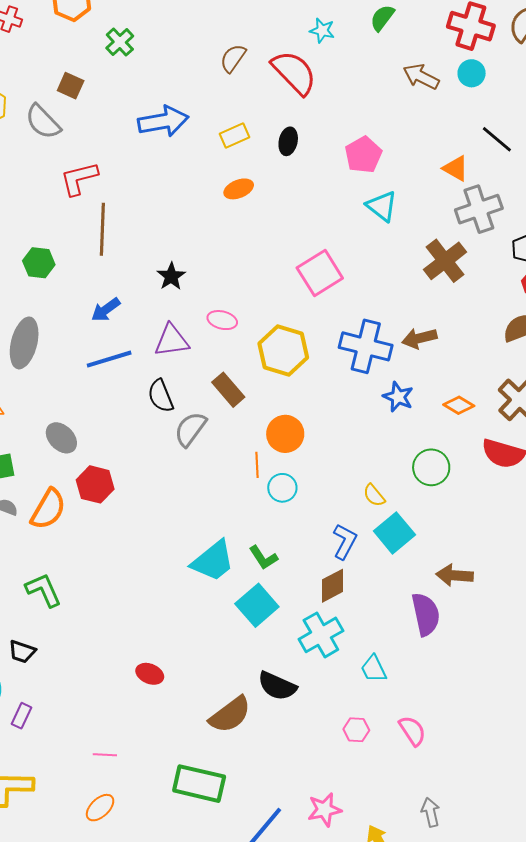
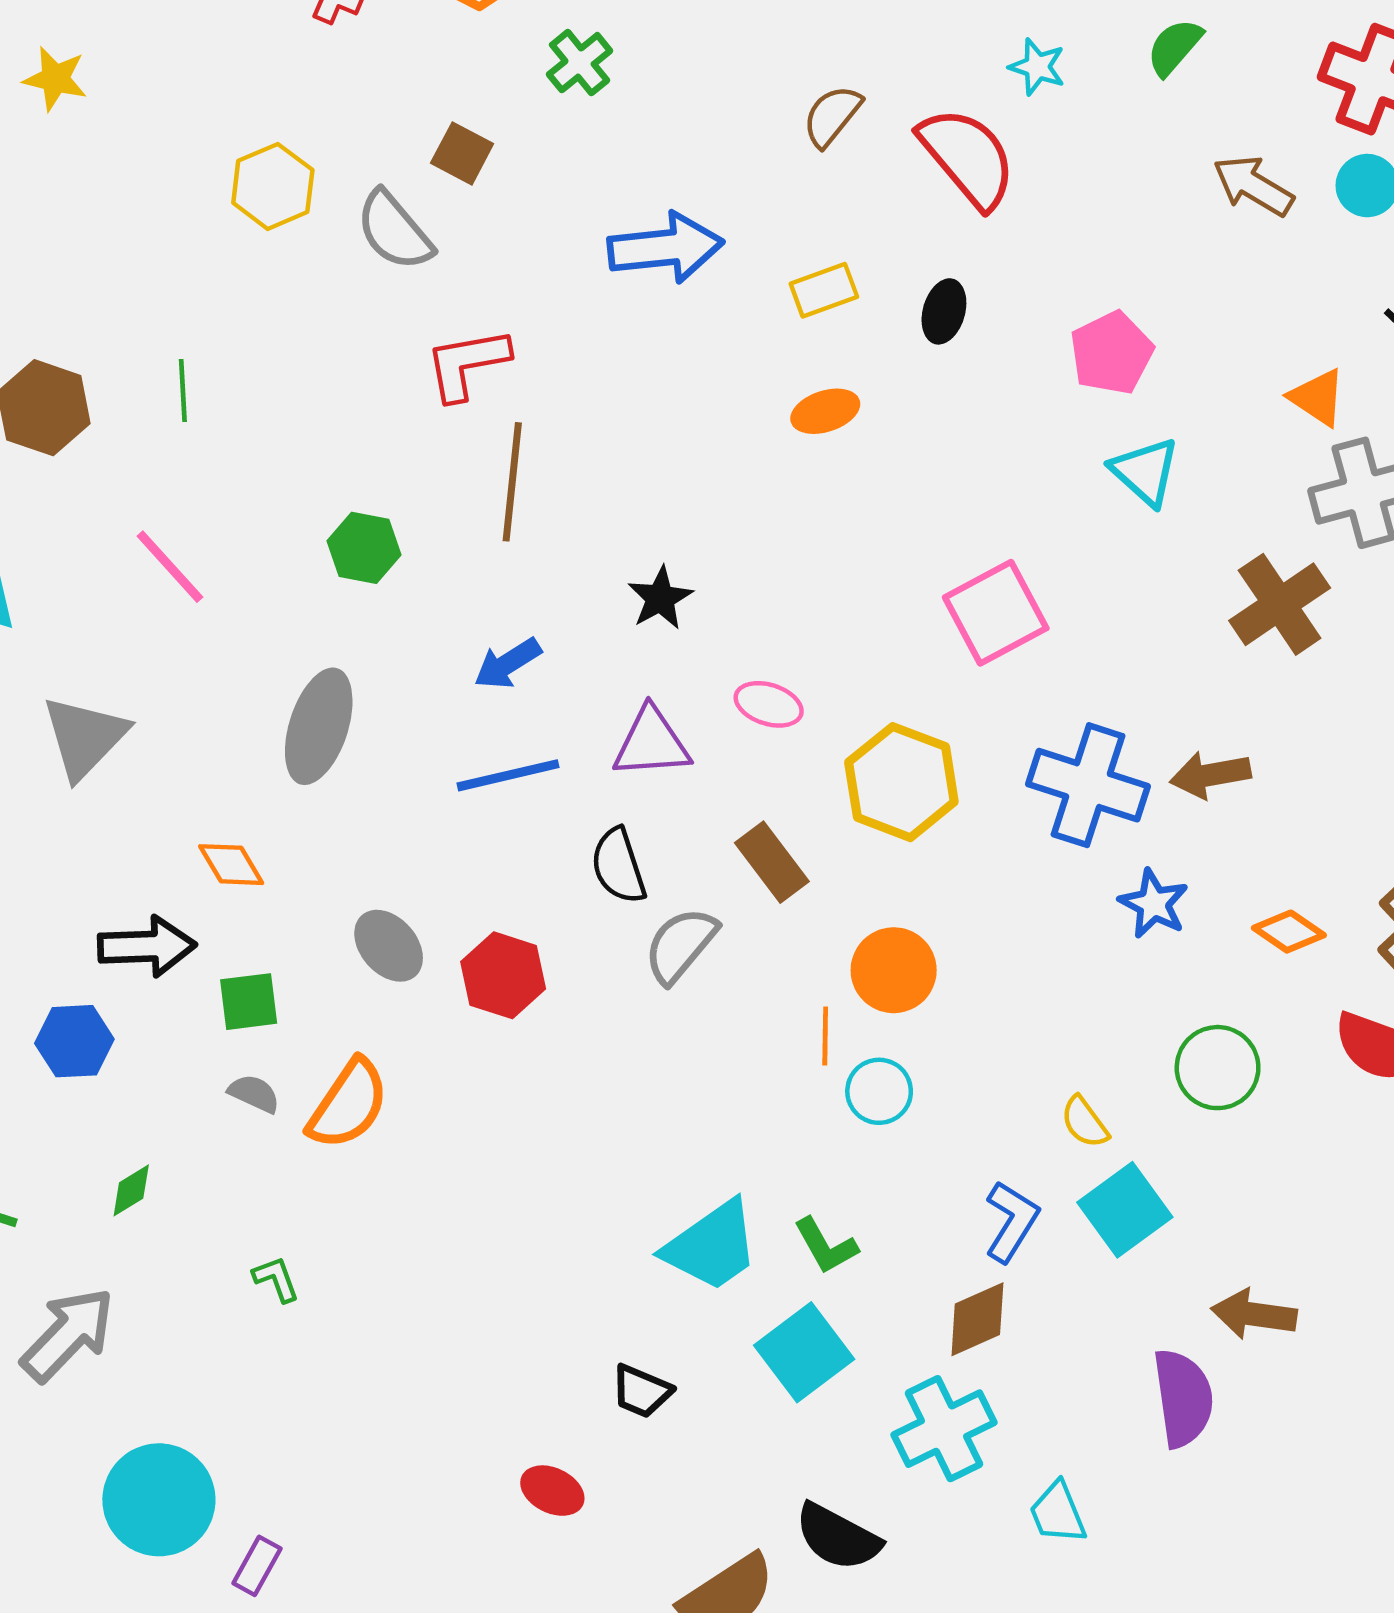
red hexagon: (95, 484) -> (503, 975), moved
green L-shape: (43, 590) -> (276, 1279), moved, size x0.6
black trapezoid: (22, 652) -> (641, 1391), moved

